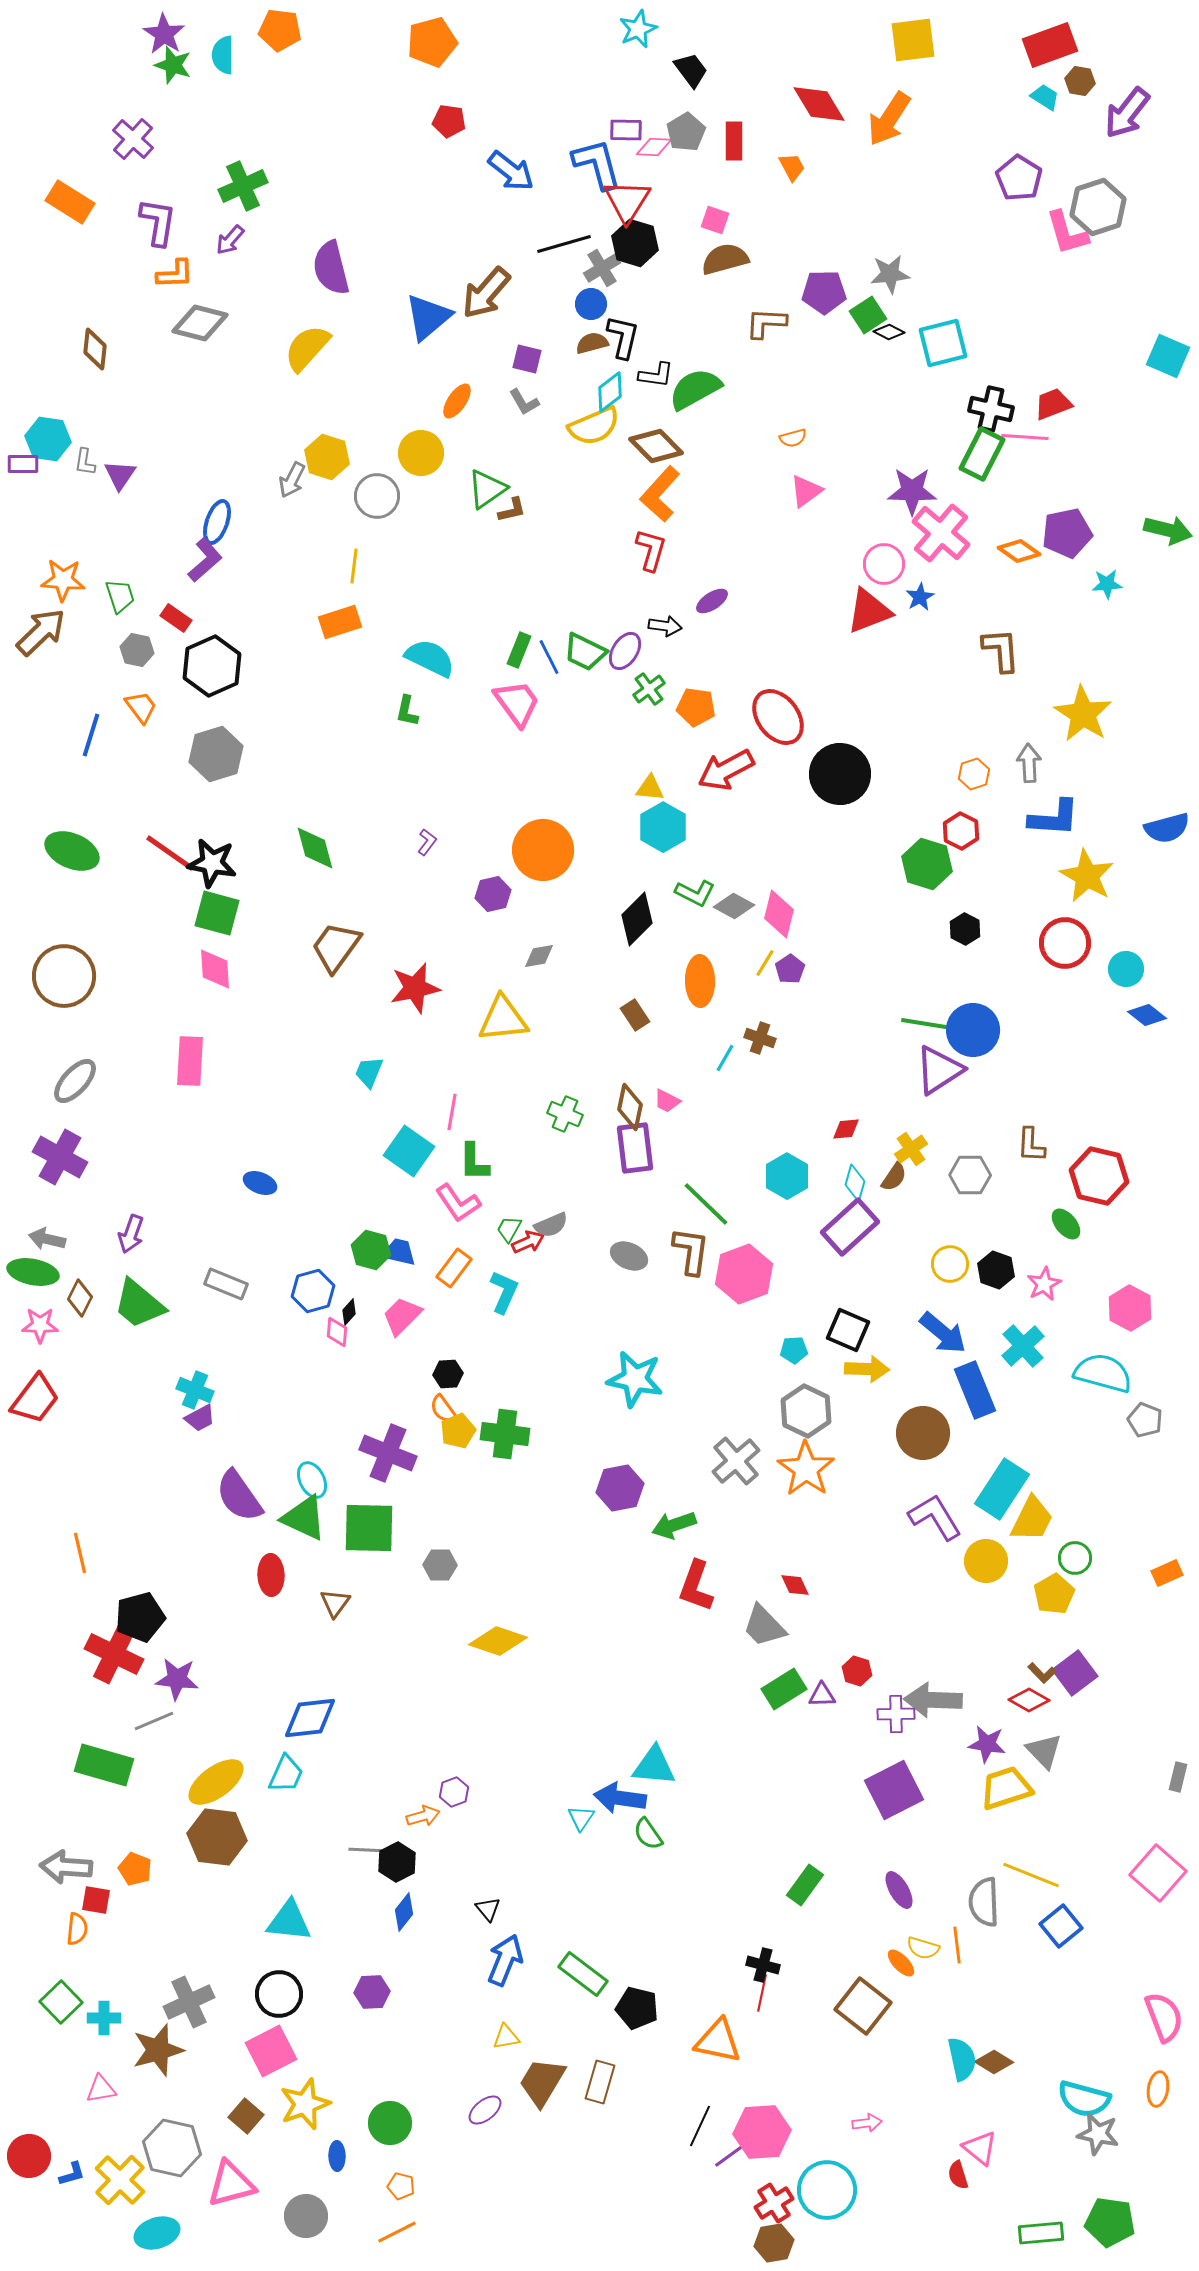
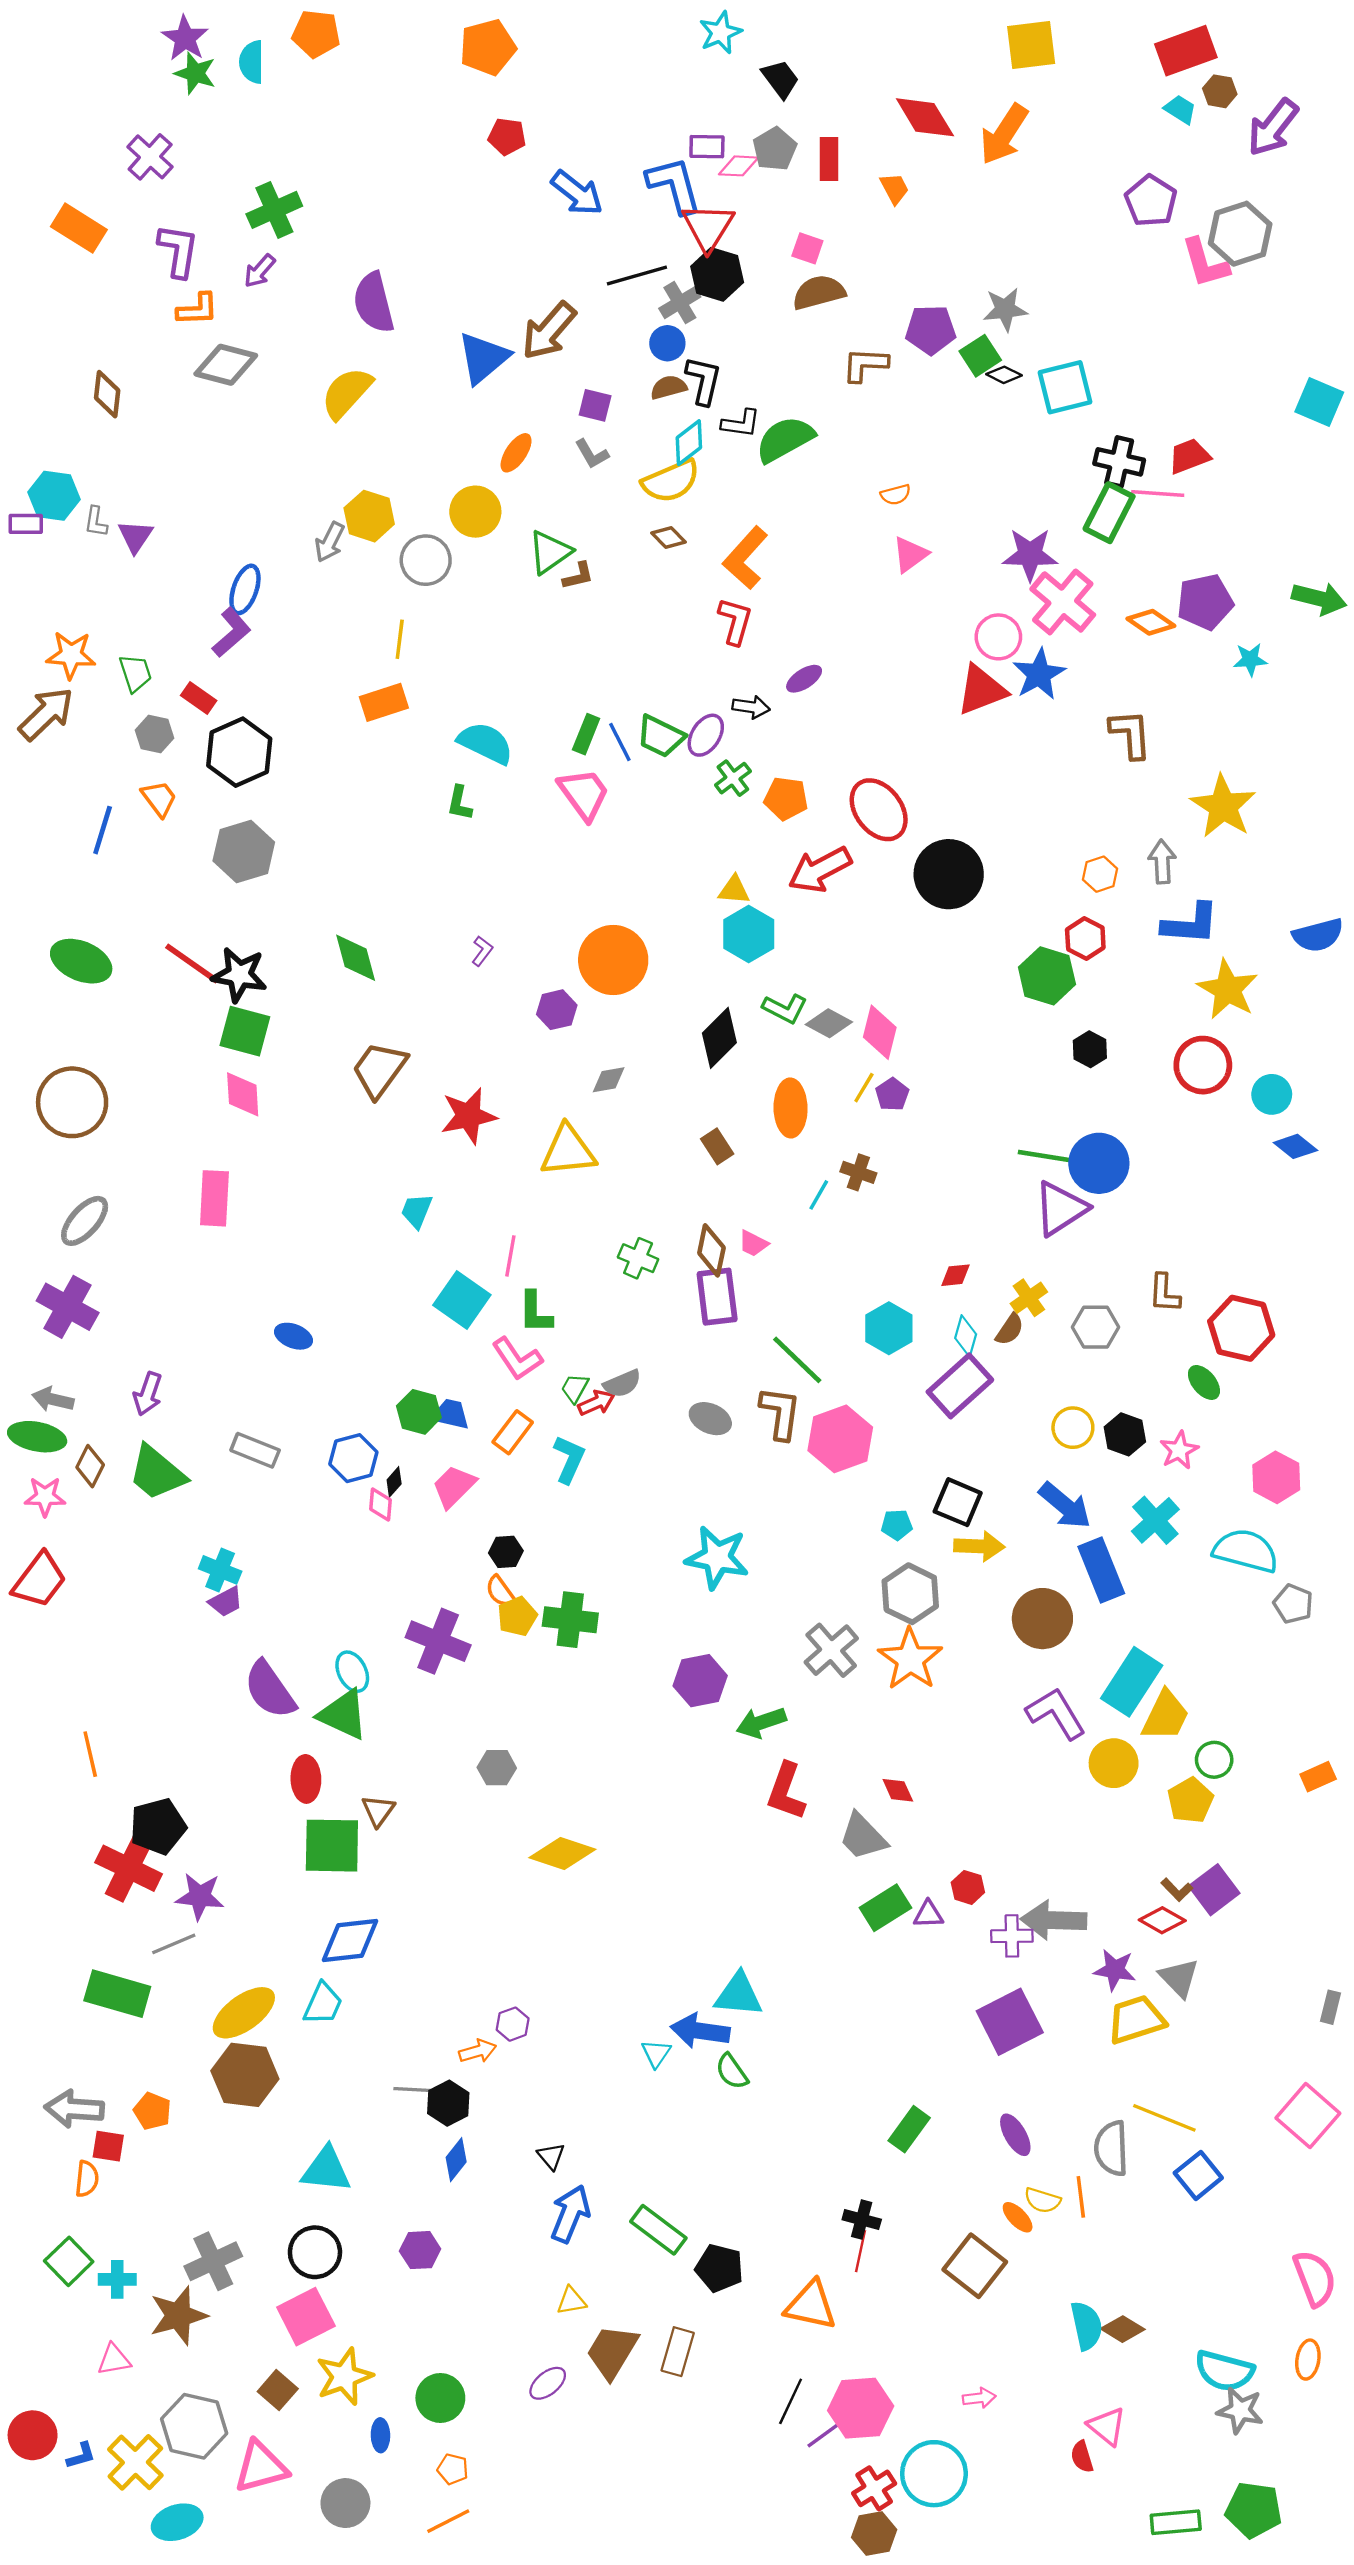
brown diamond: (656, 446) -> (669, 538), moved, size x0.6
blue star: (920, 597) -> (1039, 674), size x1.6
green square: (369, 1528) -> (332, 1846), moved

